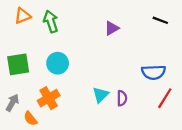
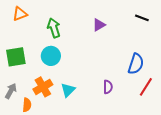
green arrow: (51, 21) -> (54, 28), moved
blue semicircle: (154, 72) -> (136, 64), turned -70
cyan triangle: (100, 95) -> (68, 90), moved
orange semicircle: (30, 119) -> (27, 105), turned -136

